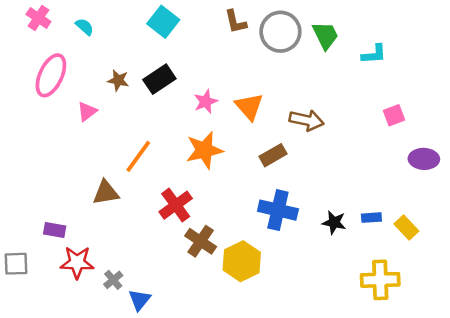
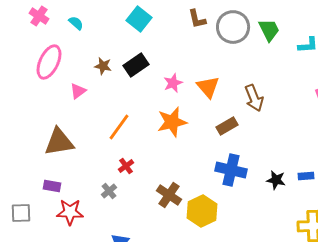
brown arrow: (307, 120) -> (254, 98), turned 56
brown triangle: (106, 193) -> (59, 142), moved, size x1.4
red cross: (176, 205) -> (126, 166), moved, size x0.6
gray cross: (113, 280) -> (109, 191), moved

